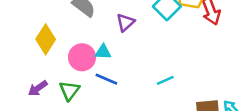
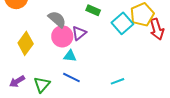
purple triangle: (125, 22) -> (79, 33), moved
pink circle: (82, 57) -> (62, 36), moved

